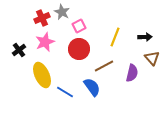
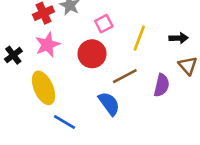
pink square: (79, 26) -> (104, 24), moved
blue line: (65, 92) -> (64, 122), moved

